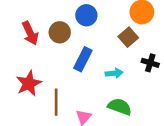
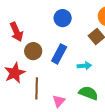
brown circle: (60, 32) -> (33, 51), moved

